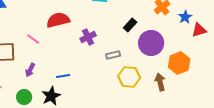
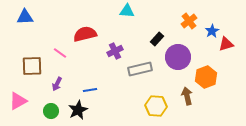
gray rectangle: (113, 55) -> (140, 69), size x1.6
yellow hexagon: (129, 77) -> (156, 106), moved

